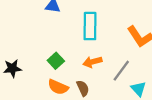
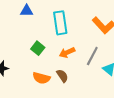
green square: (56, 61) -> (38, 48), moved

